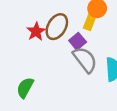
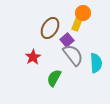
red star: (36, 32) -> (33, 57), moved
green semicircle: (25, 88) -> (54, 78), moved

